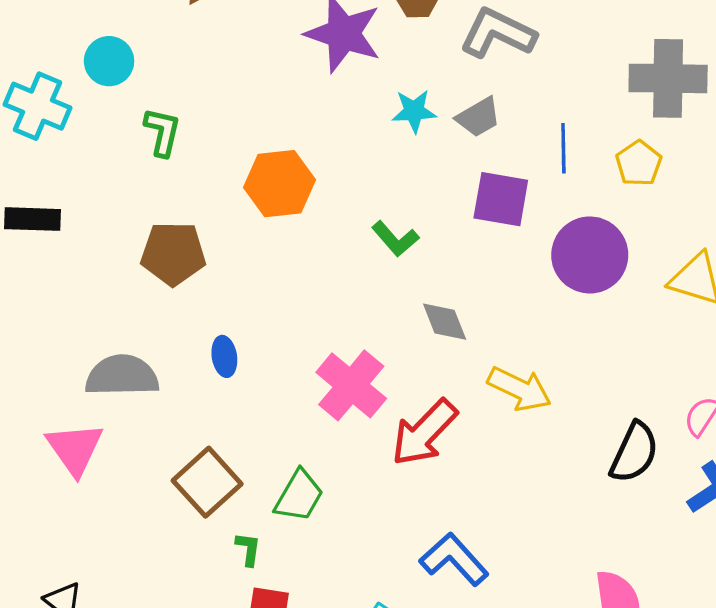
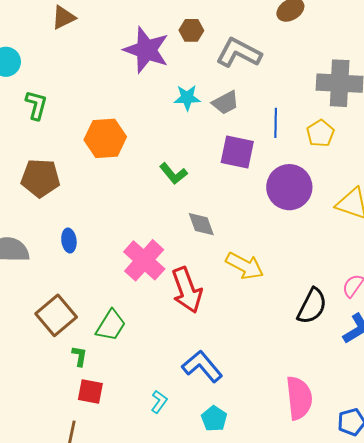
red arrow: (424, 433) -> (187, 290), turned -66

